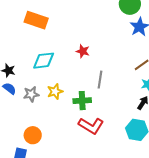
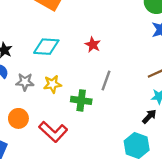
red L-shape: (91, 126) -> (53, 132), moved
orange circle: (33, 135) -> (18, 118), moved

